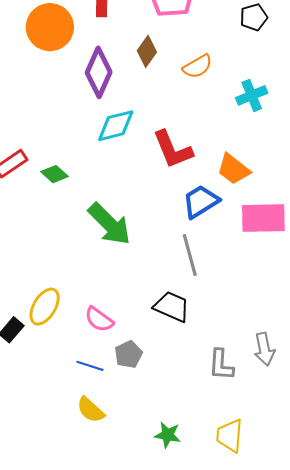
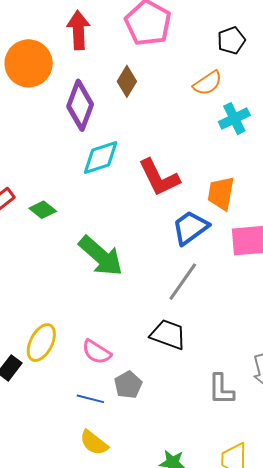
orange semicircle: (197, 66) -> (208, 83), moved
orange trapezoid: (233, 169) -> (221, 193), turned 66
gray line: (190, 255) -> (183, 282), turned 54

